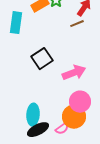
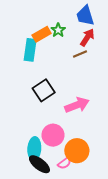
cyan rectangle: (16, 23) -> (30, 50), moved
pink circle: (80, 102) -> (53, 135), moved
black ellipse: (38, 130) -> (39, 164), turned 65

